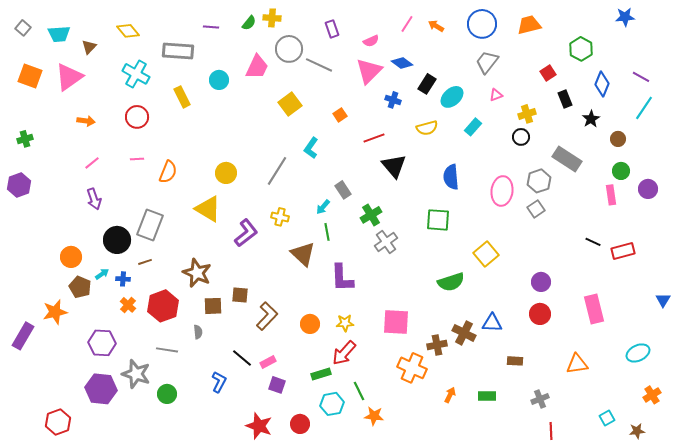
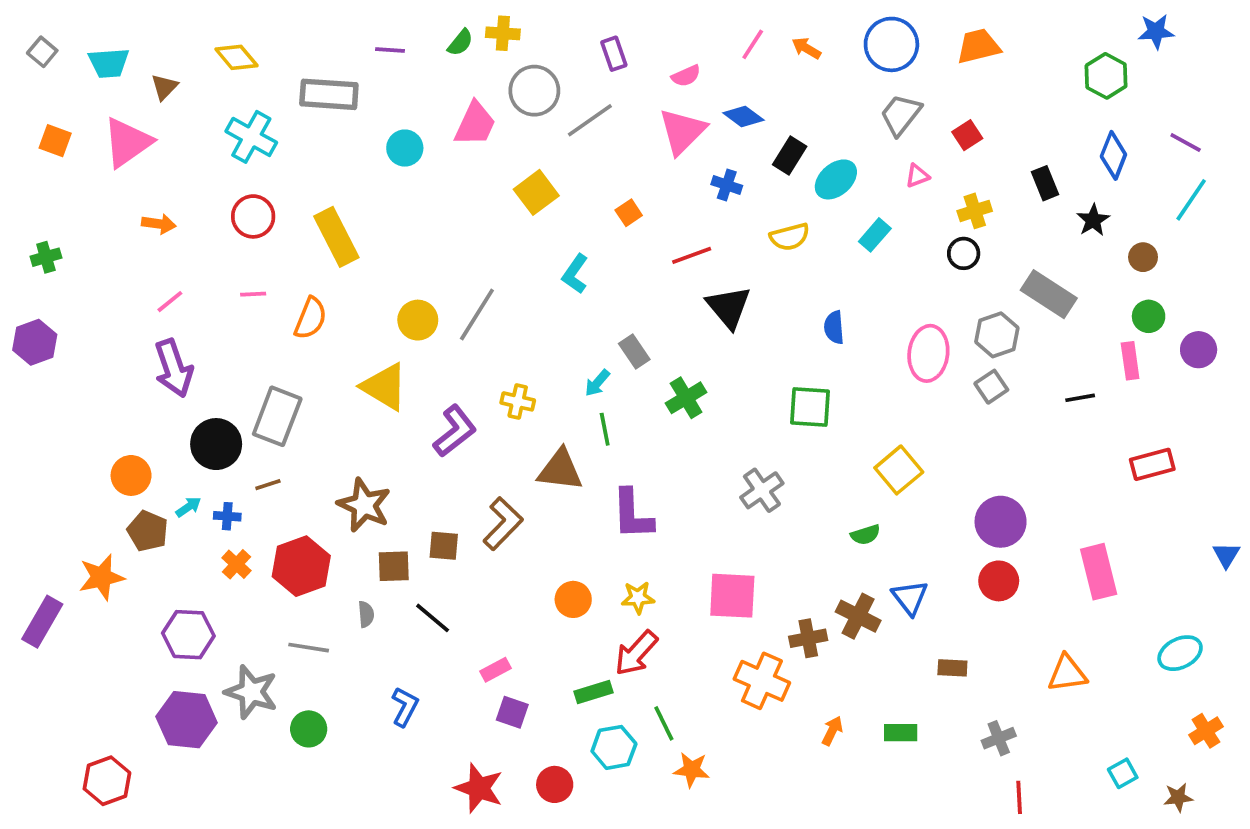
green hexagon: (581, 49) -> (1106, 76), moved
gray line: (319, 65) -> (590, 120), turned -60
red square: (548, 73) -> (967, 135), moved
orange square: (30, 76) -> (55, 141), size x0.7
yellow rectangle: (182, 97) -> (336, 237), moved, size x1.4
gray line: (277, 171) -> (477, 315), moved
blue semicircle: (451, 177) -> (834, 327), size x0.7
purple arrow: (94, 199) -> (174, 368), size x1.4
gray cross: (386, 242) -> (762, 490), moved
black line: (593, 242) -> (1080, 398), moved, turned -35
brown triangle: (303, 254) -> (560, 470), turned -36
green semicircle: (451, 282) -> (866, 535), moved, size x0.6
purple circle: (541, 282) -> (1001, 522), size x1.4
brown L-shape: (267, 316) -> (503, 524), moved
blue triangle: (492, 323) -> (910, 598), turned 50
black line: (242, 358) -> (433, 618), moved

